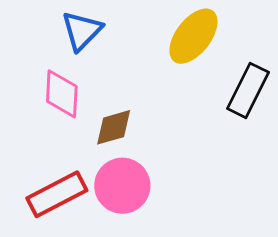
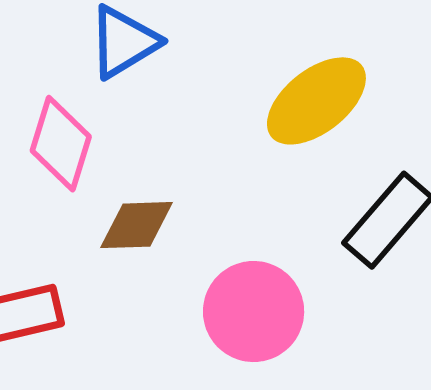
pink circle: (122, 186) -> (254, 312), moved

